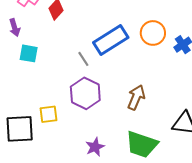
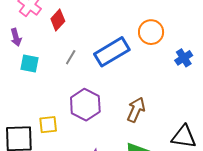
orange circle: (153, 33) -> (151, 32), moved
gray line: (83, 59) -> (71, 57), moved, turned 63

